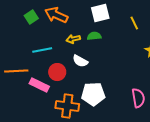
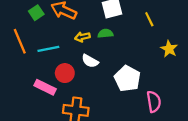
orange line: (16, 71) -> (20, 41), moved, turned 70
white pentagon: (93, 94) -> (127, 79), moved, turned 30

